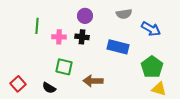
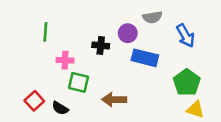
purple circle: (85, 16) -> (128, 33), moved
blue arrow: (151, 29) -> (185, 36), turned 30
pink cross: (59, 37) -> (65, 60), moved
red square: (18, 84) -> (34, 101), moved

